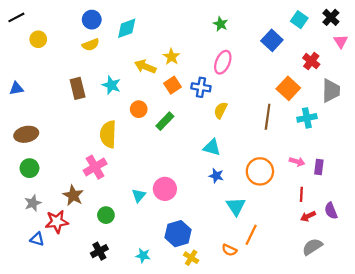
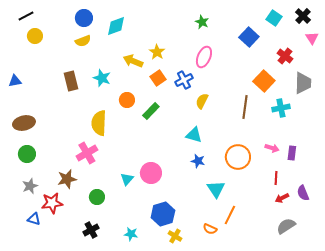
black line: (16, 17) -> (26, 16), moved
blue cross: (201, 87) -> (184, 80), turned -36
brown star: (73, 195) -> (67, 179), turned 30

